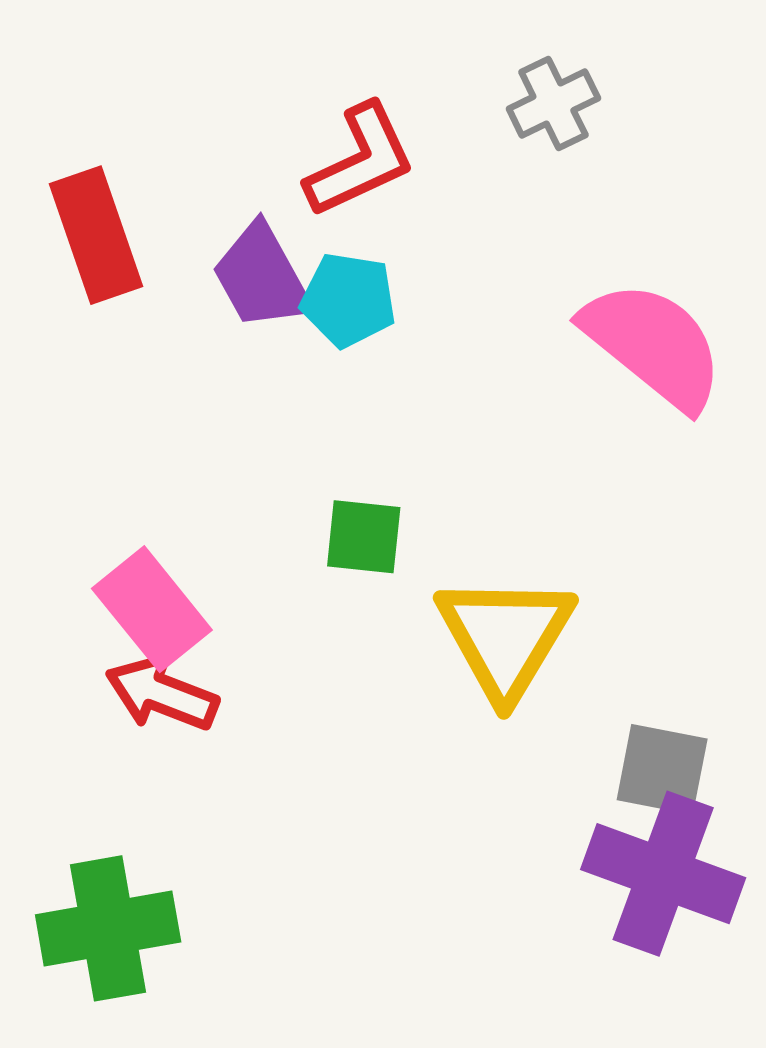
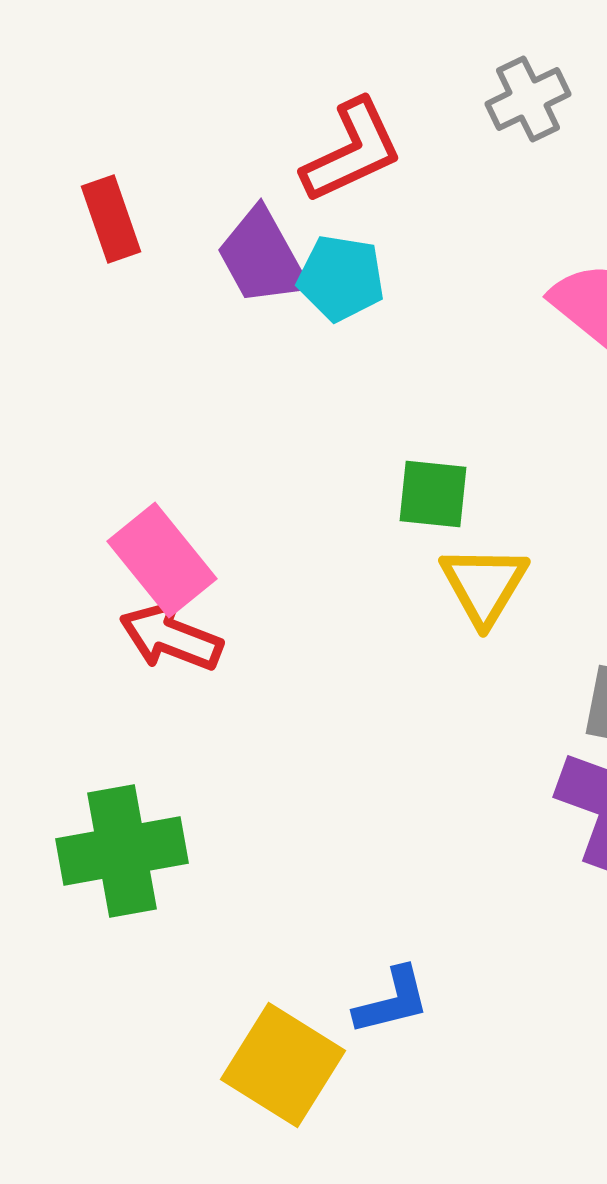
red rectangle: (96, 235) -> (111, 219), size x0.7
green square: (364, 537) -> (433, 494), moved
yellow triangle: (505, 637) -> (484, 585), size x0.7

